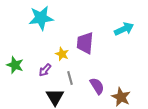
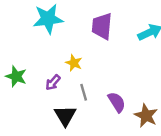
purple trapezoid: (85, 43) -> (102, 26), moved

